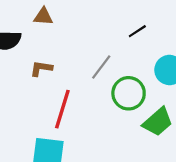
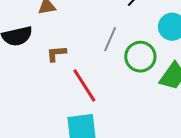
red line: (62, 109) -> (84, 85), turned -36

